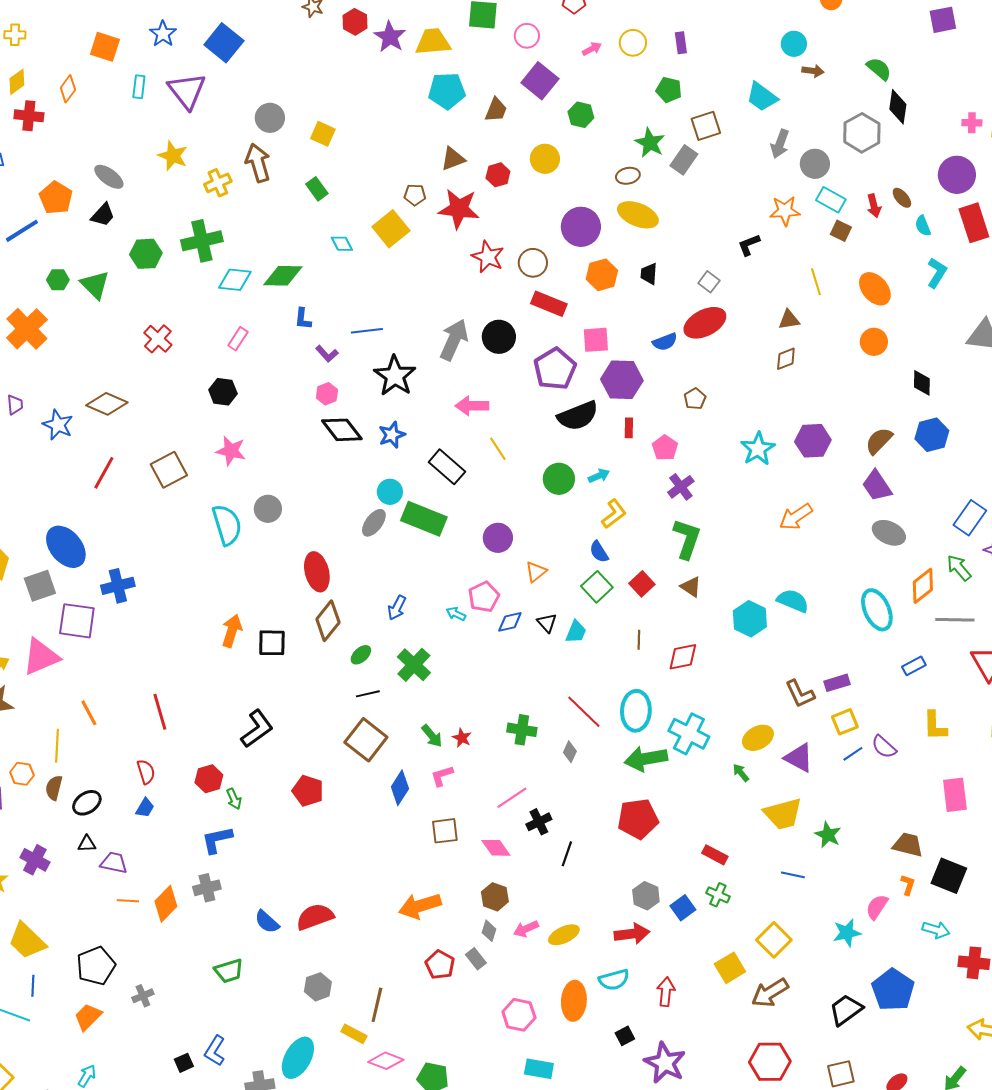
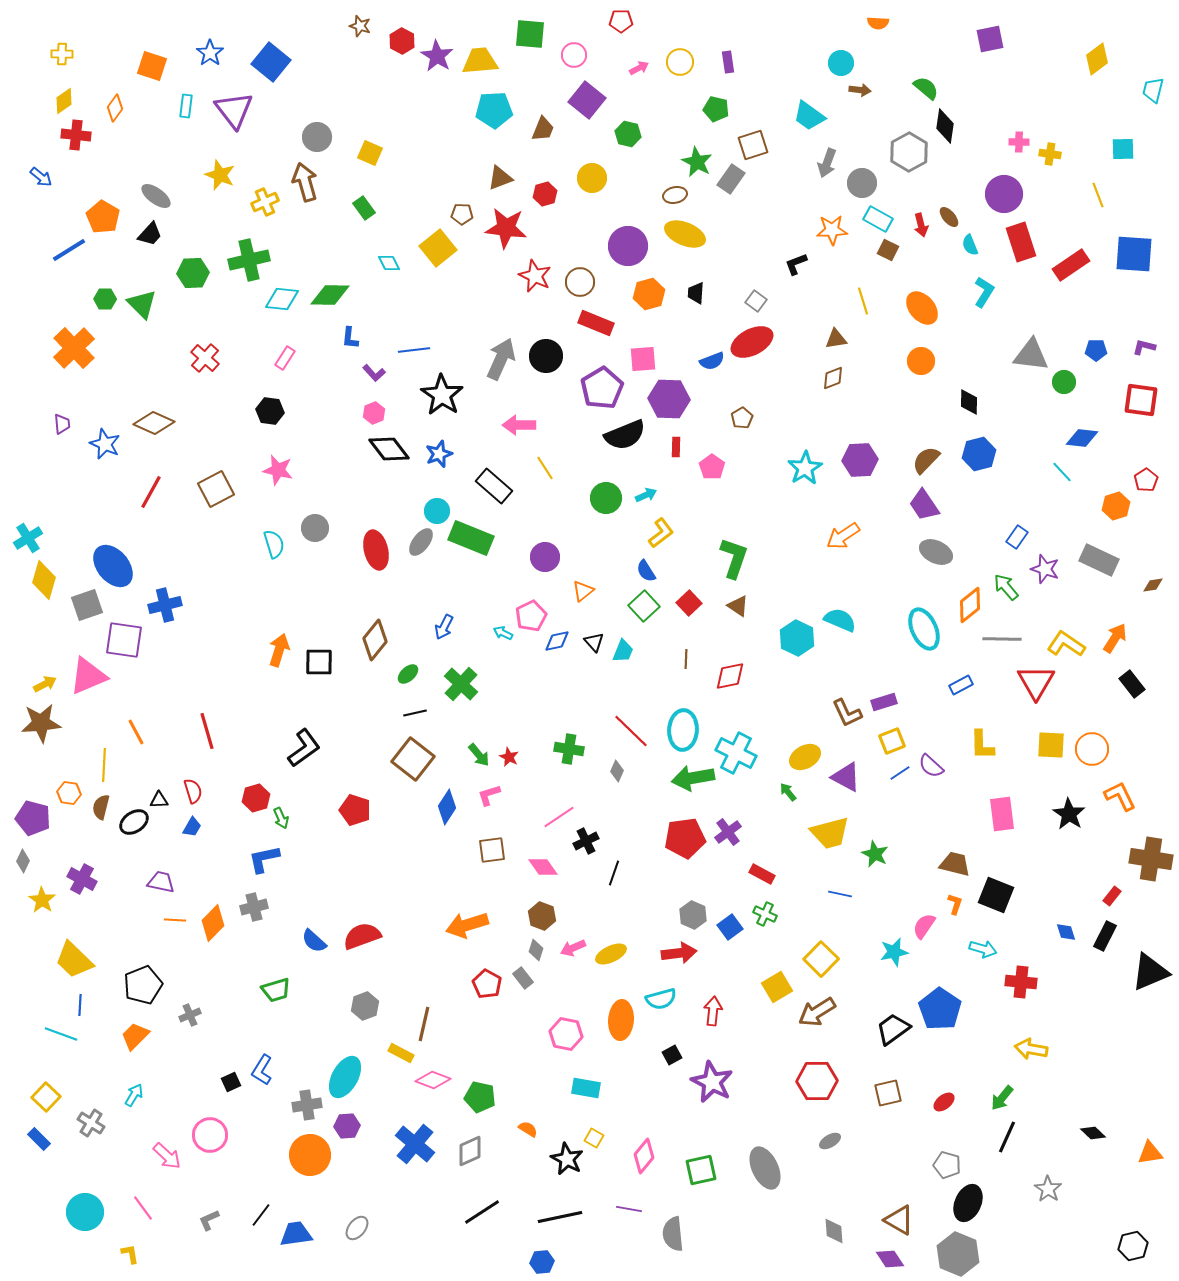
purple cross: (681, 487) -> (728, 832), moved
blue rectangle: (970, 518) -> (1017, 537), size x0.7
cyan semicircle: (227, 525) -> (274, 544), size x0.7
red ellipse: (317, 572) -> (376, 550), moved
black triangle: (87, 844) -> (159, 800), moved

